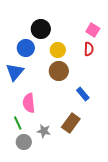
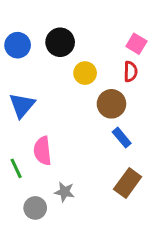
blue circle: (26, 48) -> (18, 45), moved
brown circle: (59, 71) -> (111, 104), moved
green line: (18, 123) -> (16, 168), moved
brown rectangle: (71, 123) -> (128, 183), moved

